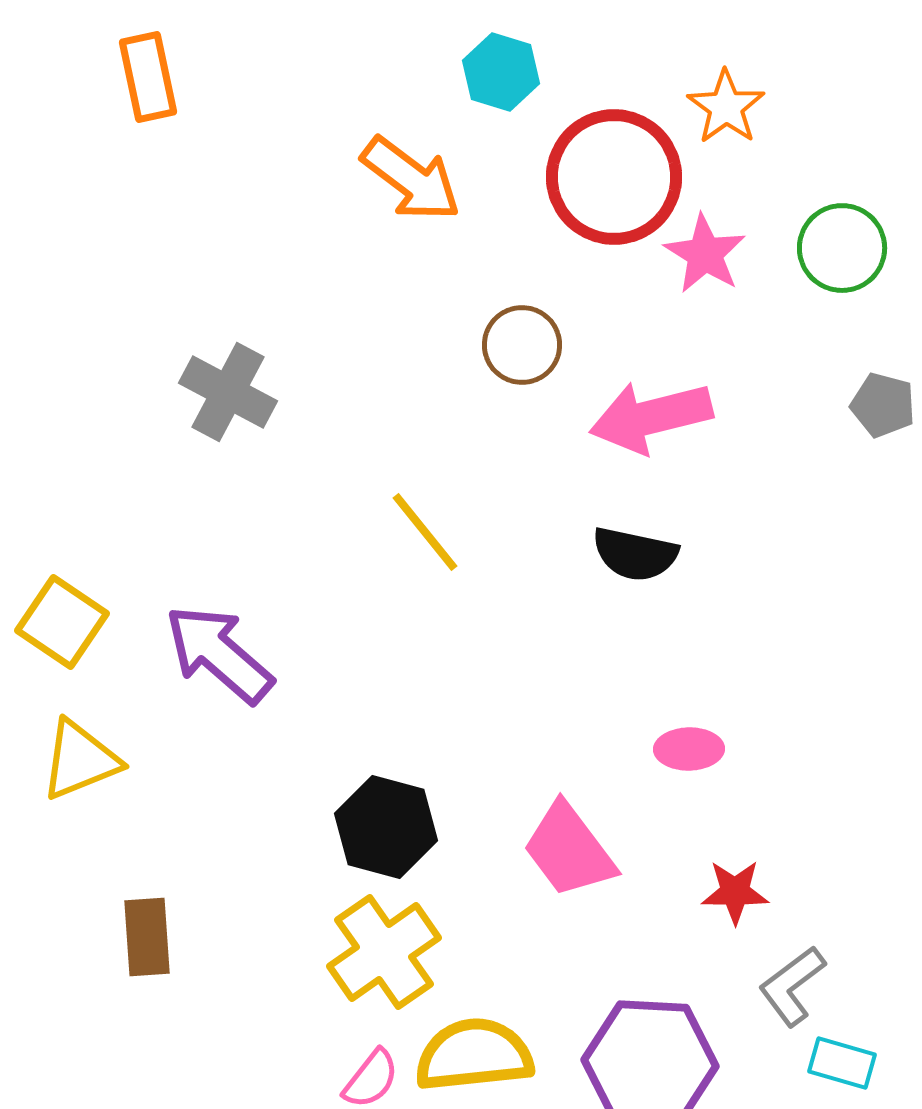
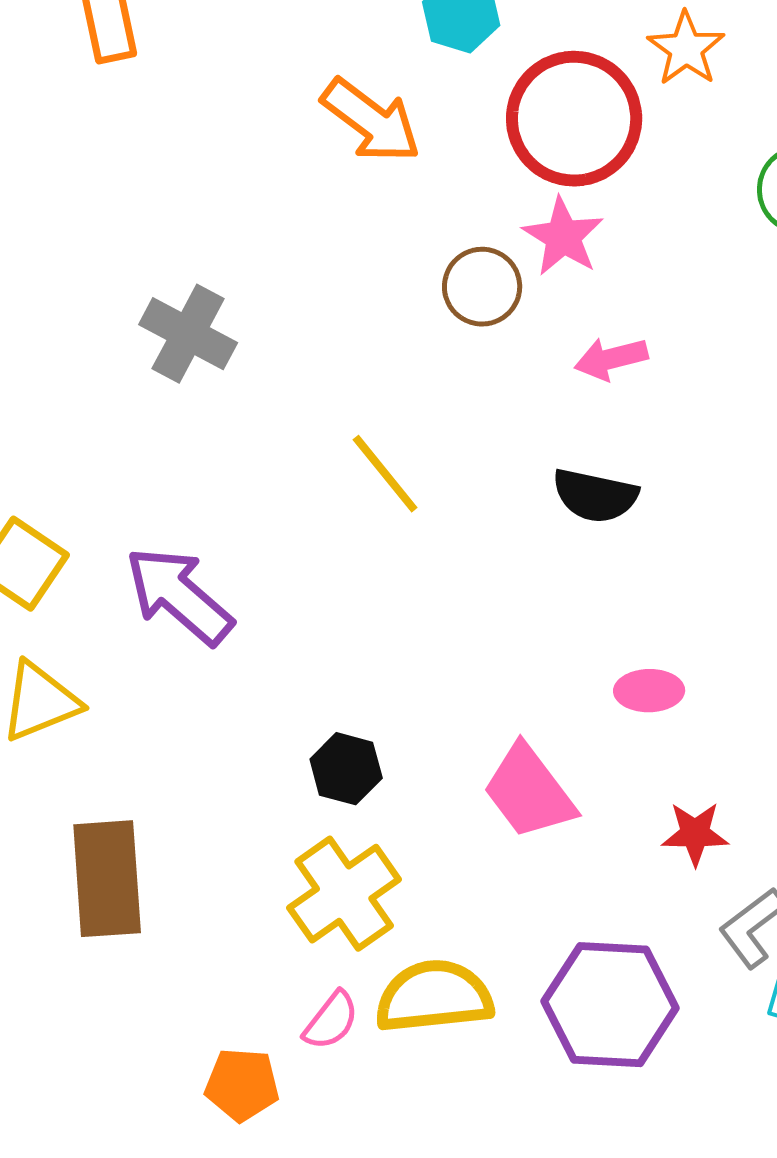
pink star: (705, 254) -> (563, 237), moved
pink arrow: (651, 417) -> (611, 359), size x0.6
black hexagon: (386, 827) -> (346, 769), size x0.7
brown rectangle: (147, 937) -> (107, 879), size x1.5

